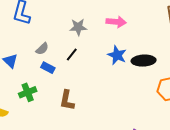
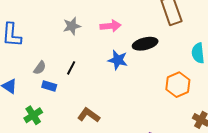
gray star: (78, 27) -> (72, 26), moved
black ellipse: (144, 61) -> (145, 44), moved
brown L-shape: (67, 100) -> (89, 115), moved, turned 125

